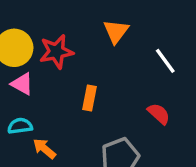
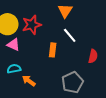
white line: (165, 61) -> (70, 35), moved
red semicircle: (159, 114) -> (93, 56), turned 64

